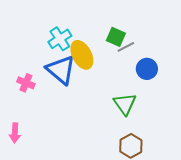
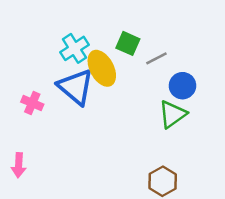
green square: (116, 37) -> (128, 43), moved
green triangle: (125, 104) -> (173, 114), moved, turned 30

